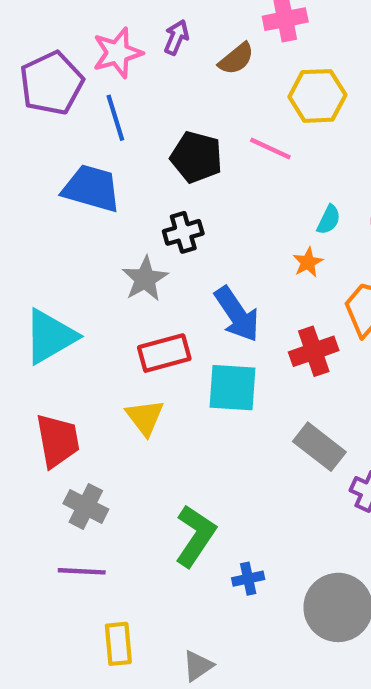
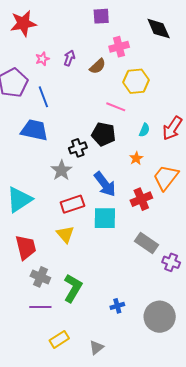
pink star: (117, 53) -> (42, 59), moved, size x0.6
black pentagon: (196, 157) -> (103, 134), moved
cyan semicircle: (329, 220) -> (144, 130), moved
green L-shape: (195, 536) -> (73, 288), moved
yellow rectangle: (118, 644) -> (59, 339), turned 66

